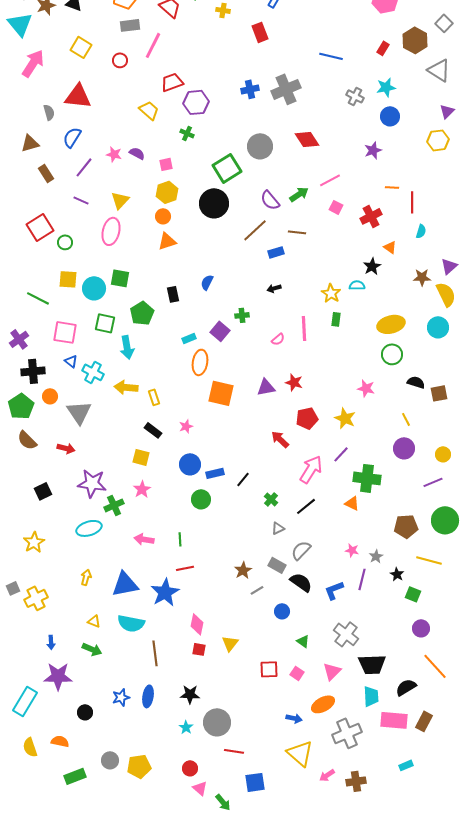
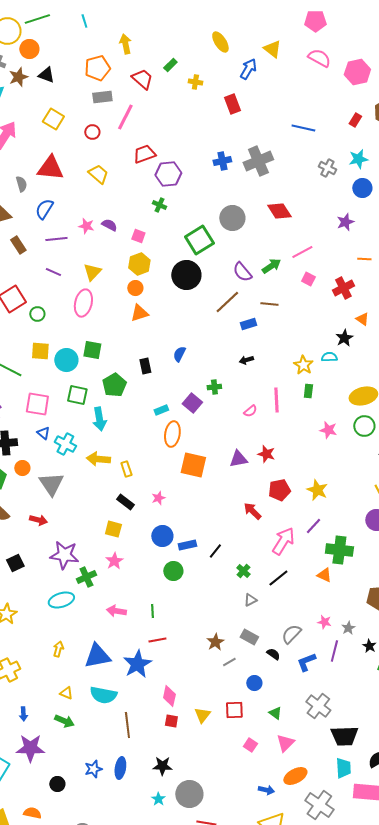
yellow trapezoid: (149, 110) -> (98, 174), moved
pink square: (166, 164) -> (138, 236), turned 32
purple line: (84, 167) -> (56, 239), turned 45
pink star: (366, 388) -> (328, 430), moved
gray semicircle: (301, 550) -> (291, 634), moved
black semicircle: (301, 582) -> (273, 654), size x0.6
red square: (269, 669) -> (234, 710), moved
pink triangle: (332, 671) -> (285, 743), moved
pink square: (297, 673) -> (250, 745), moved
gray cross: (347, 733) -> (319, 805), turned -32

